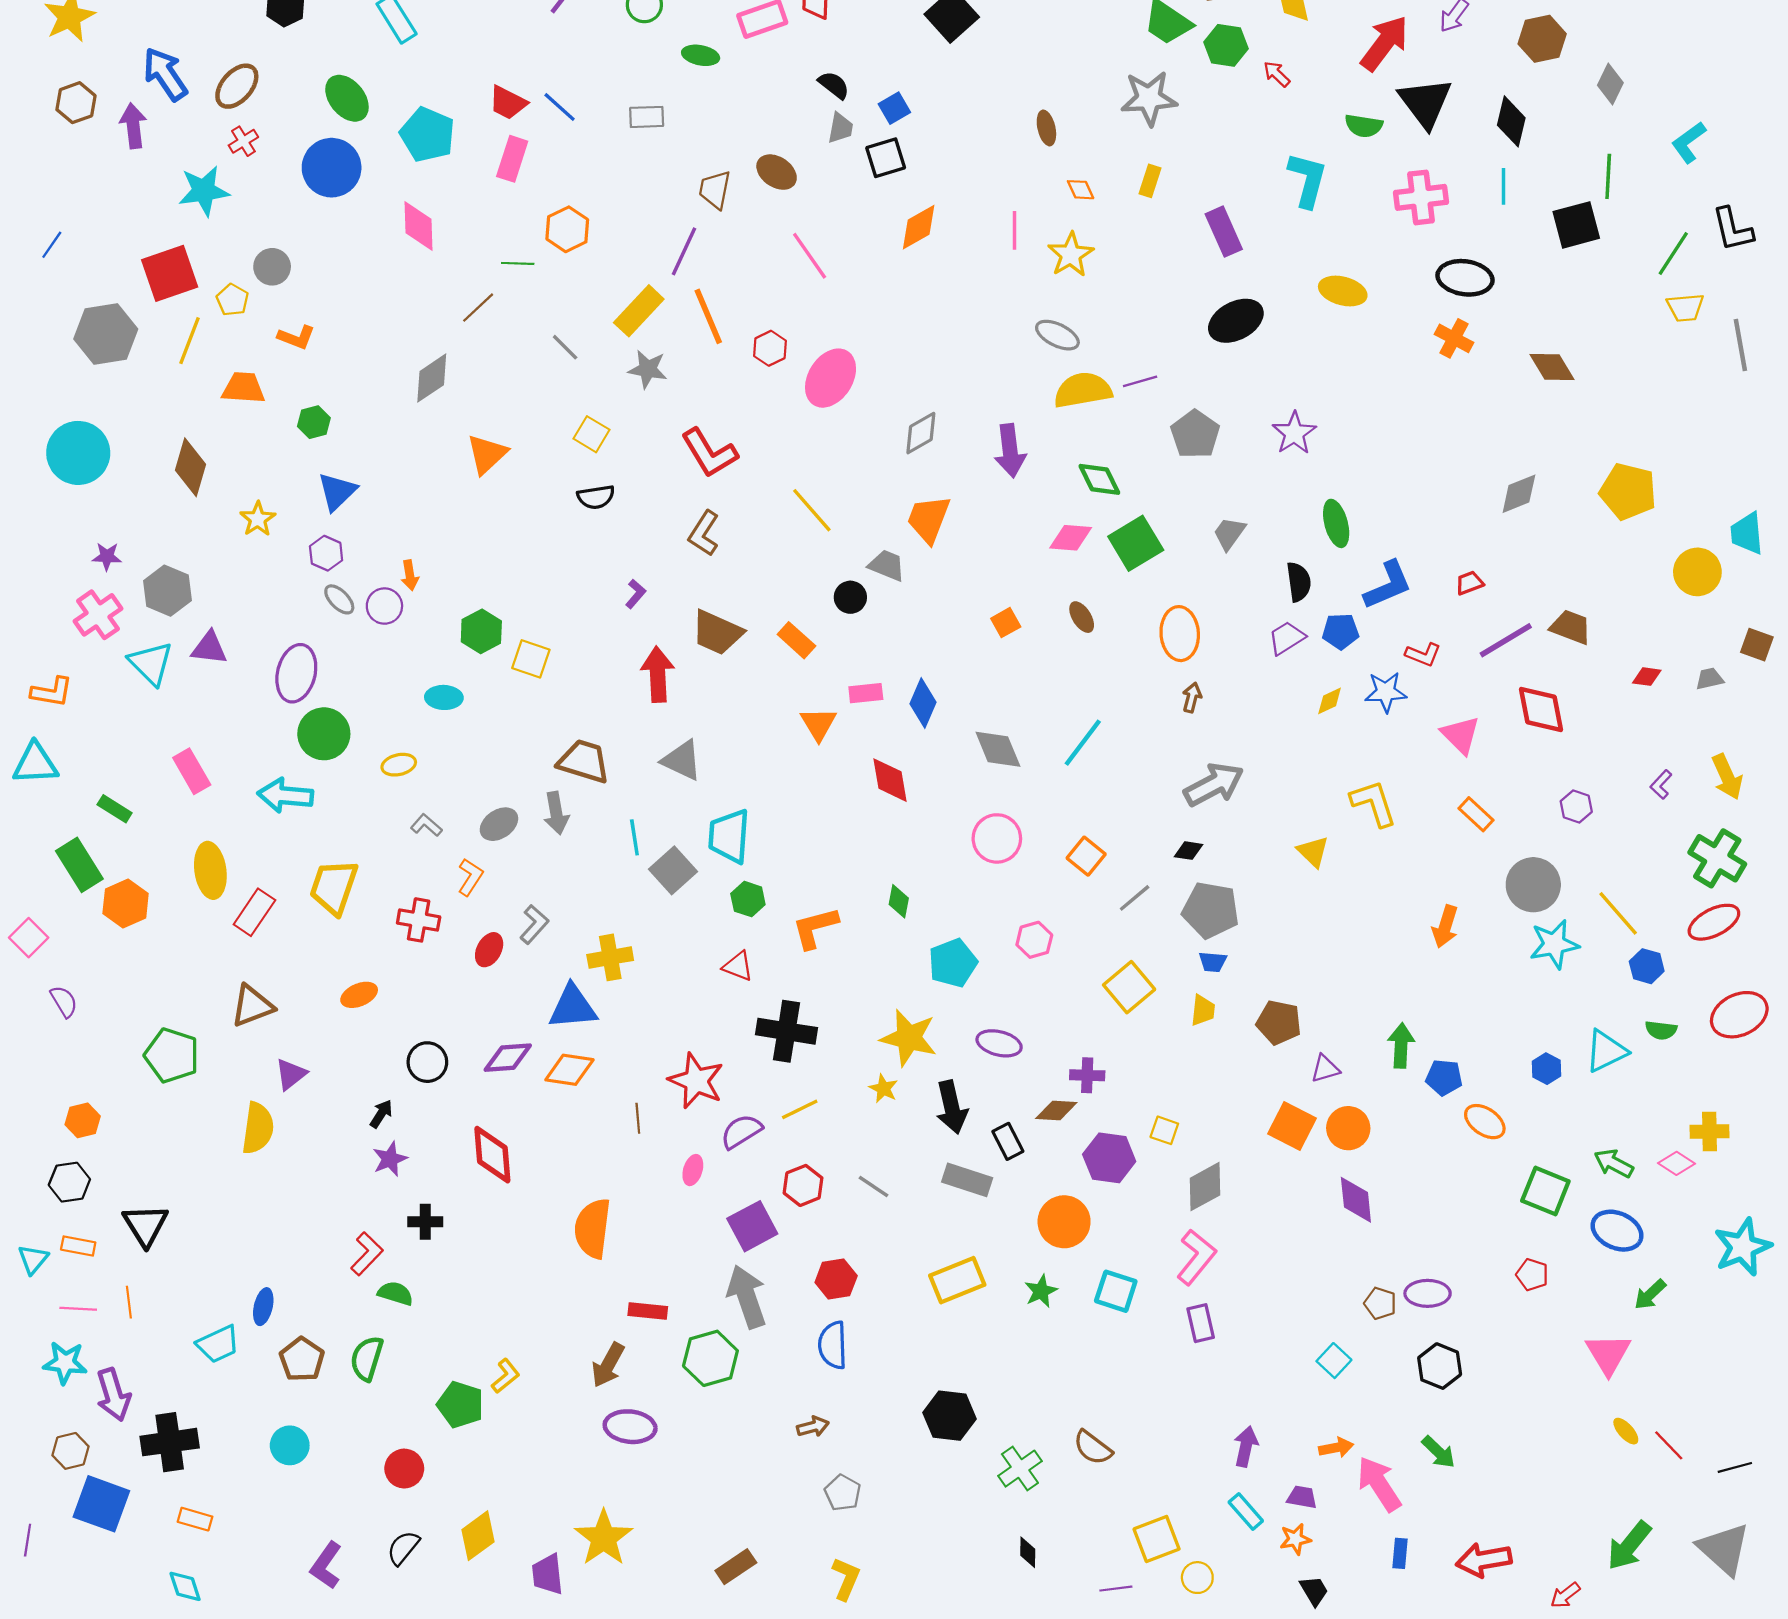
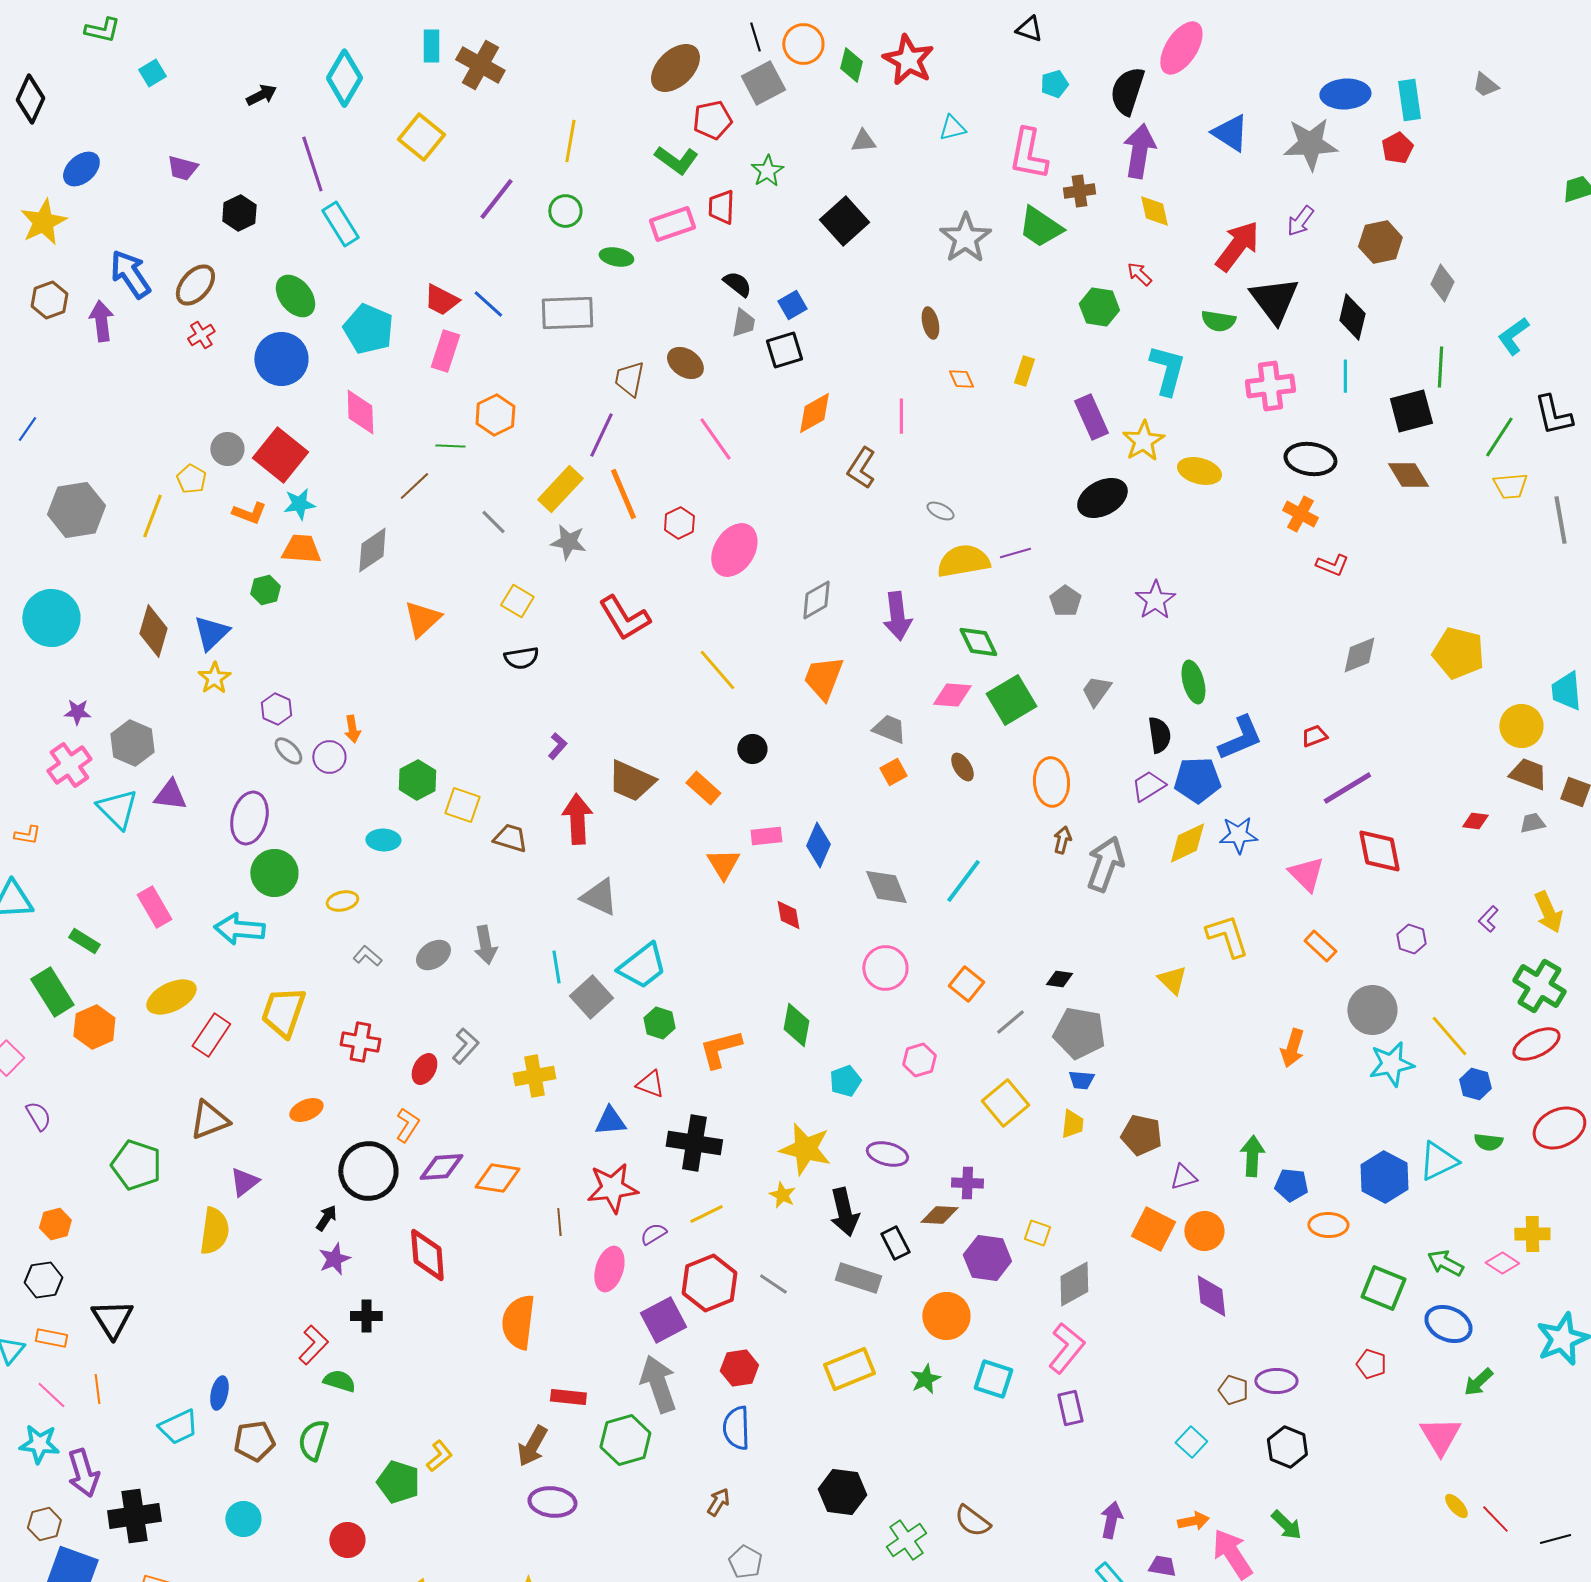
green hexagon: (1226, 45) -> (1099, 307), moved
gray star: (1149, 98) -> (965, 238), moved, turned -30
gray rectangle: (647, 117) -> (567, 313), size x1.6
cyan star: (204, 191) -> (299, 504), moved, size x0.7
yellow star: (1071, 255) -> (1143, 441), moved
red square: (170, 273) -> (280, 455), moved, turned -32
gray ellipse: (1057, 335) -> (940, 511), size x0.7
brown diamond: (1552, 367) -> (1408, 475), moved
orange trapezoid: (243, 388) -> (301, 549), moved
gray pentagon: (1195, 434) -> (1065, 601), size x0.7
blue triangle: (337, 491) -> (211, 633), moved
brown L-shape: (704, 533) -> (861, 468), moved
gray trapezoid: (887, 565) -> (889, 729), moved
brown trapezoid: (1571, 627) -> (1528, 774), moved
blue pentagon: (1341, 631) -> (1197, 780), size x1.4
red L-shape: (1423, 655) -> (1332, 565), moved
orange L-shape: (52, 692) -> (27, 835), size x0.7
yellow diamond: (1330, 701) -> (1187, 843), size x1.6
brown trapezoid: (584, 761) -> (510, 838), moved, size x0.7
red diamond: (890, 780) -> (788, 915), size x0.7
gray arrow: (1214, 784) -> (1105, 864), moved, turned -42
cyan trapezoid: (729, 836) -> (642, 966), turned -132
yellow ellipse: (210, 870) -> (171, 997), turned 72
orange L-shape: (470, 877) -> (407, 1125), moved
green diamond: (899, 901) -> (796, 1025), size x1.4
cyan pentagon: (953, 963) -> (845, 1081), size x0.7
blue triangle: (573, 1007) -> (610, 1121), moved, size x0.7
black circle: (427, 1062) -> (368, 1171), size x1.6
blue hexagon: (1547, 1069) -> (1384, 1177), size x1.8
red star: (696, 1081) -> (612, 1188), turned -30
orange ellipse: (1485, 1122) -> (1328, 1225), turned -33
purple semicircle: (741, 1131) -> (653, 1234), size x0.7
pink ellipse: (693, 1170) -> (609, 1269), size x1.6
red hexagon: (803, 1185) -> (709, 1283), size x1.5
pink line: (78, 1309) -> (51, 1395), turned 40
brown pentagon: (302, 1359) -> (254, 1441), turned 30
brown arrow: (813, 1427) -> (718, 1502), turned -44

